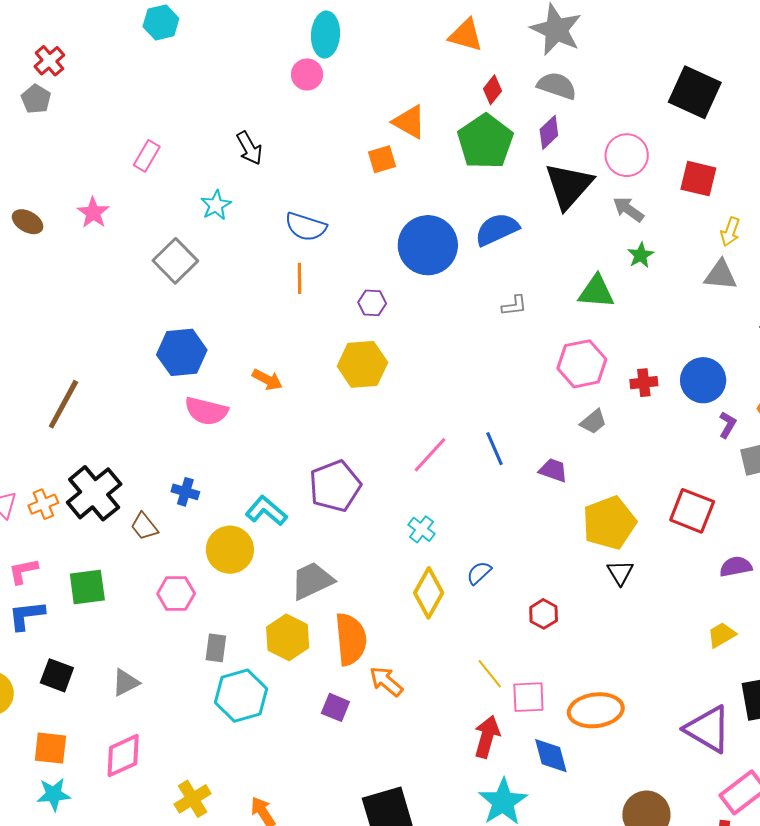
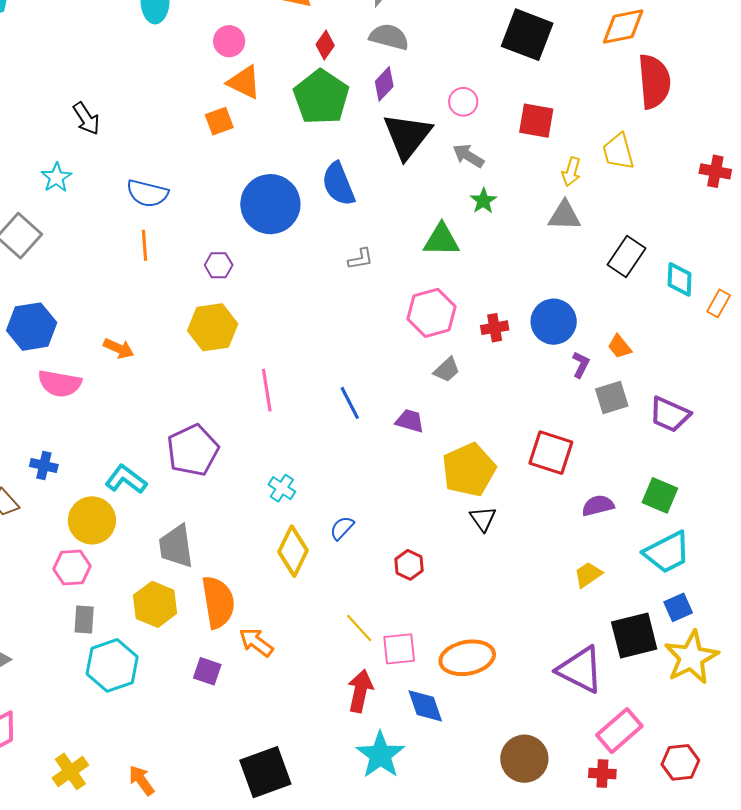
pink circle: (307, 74) -> (229, 41), moved
pink circle: (627, 155) -> (463, 102), size x0.7
blue semicircle: (497, 229) -> (338, 184), turned -84
pink line: (430, 455) -> (267, 390), moved, turned -48
gray trapezoid: (312, 581) -> (176, 546), turned -69
pink hexagon: (176, 593) -> (72, 567), moved

